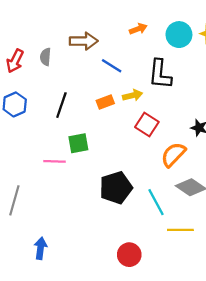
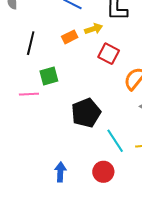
cyan line: (156, 202) -> (115, 141), moved
blue arrow: (41, 248) -> (60, 172), moved

